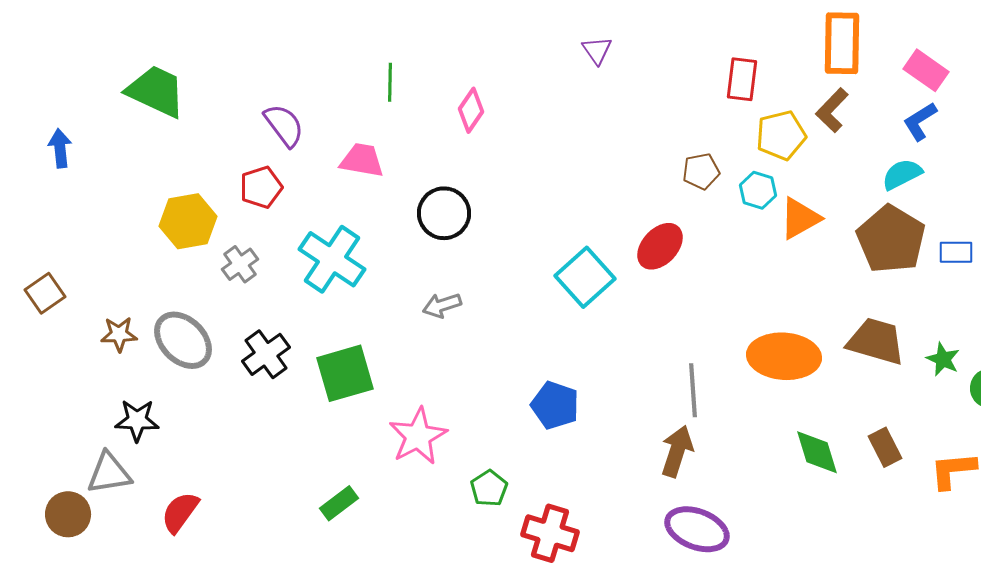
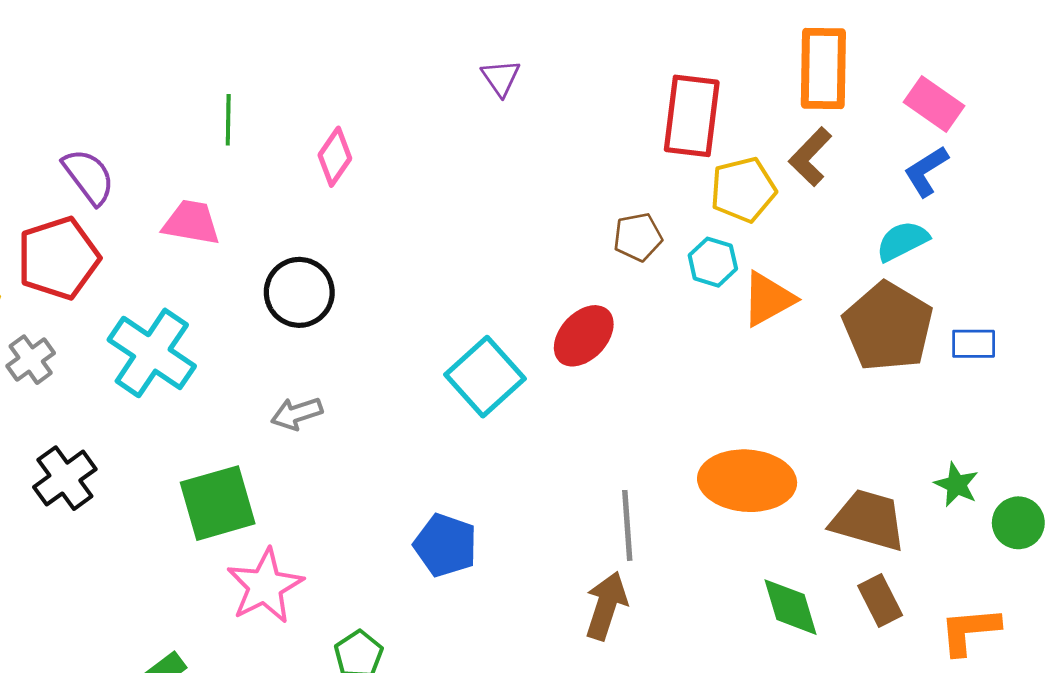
red rectangle: (742, 79) -> (692, 116), size x1.4
red pentagon: (261, 187) -> (58, 258), size x1.5
brown trapezoid: (876, 341) -> (868, 520), moved
green square: (345, 373) -> (218, 503), moved

